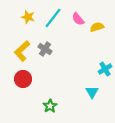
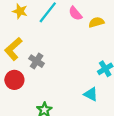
gray cross: (45, 49) -> (37, 61), moved
cyan triangle: (92, 92) -> (91, 94), turned -32

